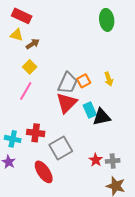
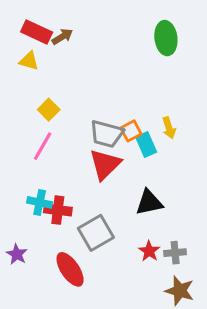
brown arrow: (33, 44) -> (62, 37), moved
gray trapezoid: (68, 83) -> (107, 134), turned 80
cyan rectangle: (90, 110) -> (146, 145), moved
black triangle: (102, 117) -> (149, 202), moved
cyan cross: (13, 139) -> (40, 202), moved

